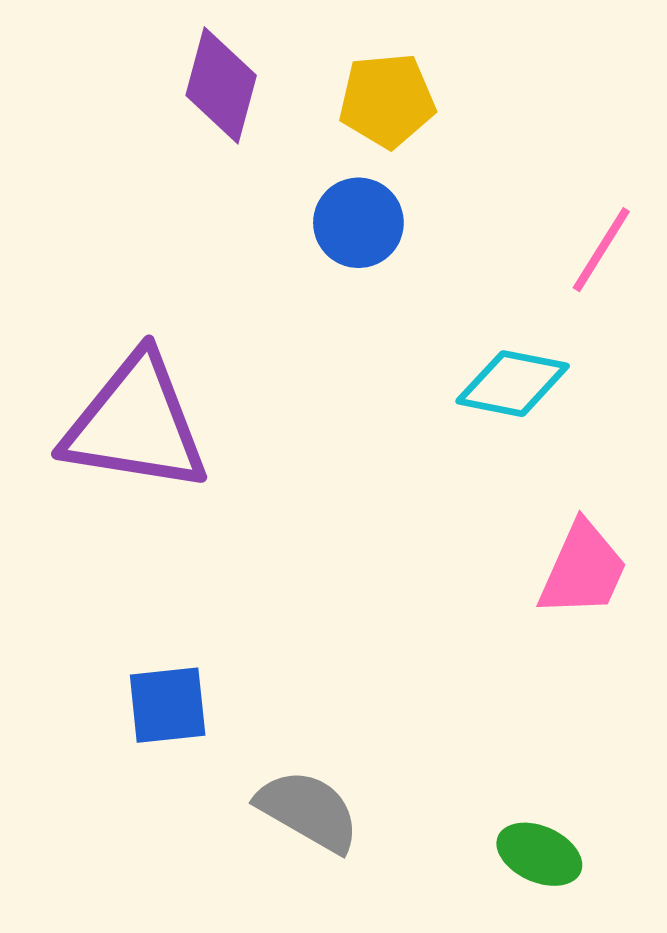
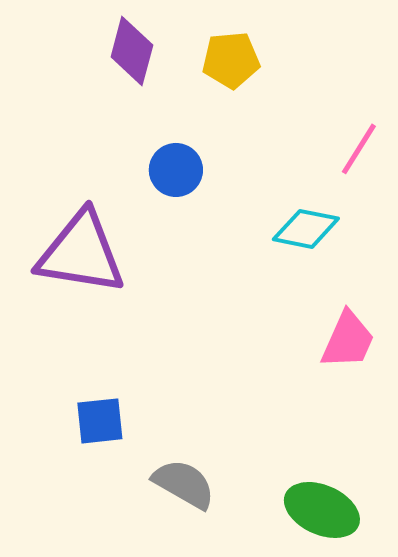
blue circle: (358, 223) -> (176, 170), moved
green ellipse: (539, 854) -> (322, 510), size x1.5

